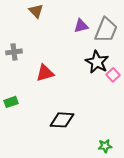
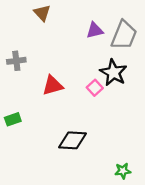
pink square: (113, 75) -> (95, 88), moved

